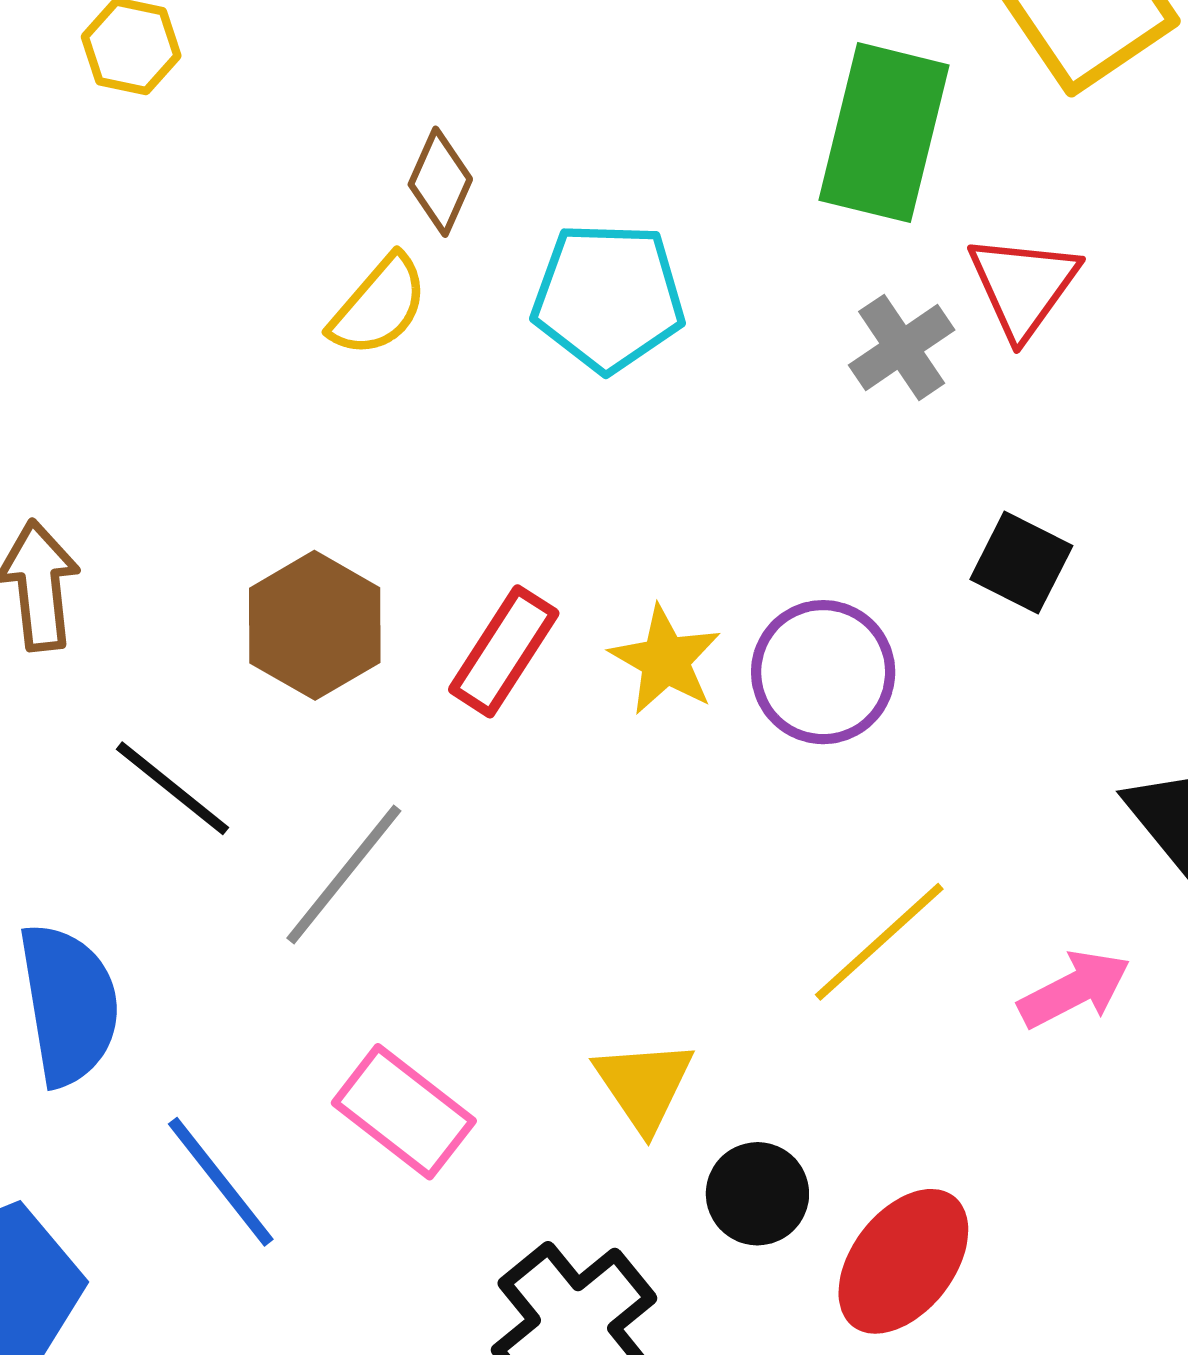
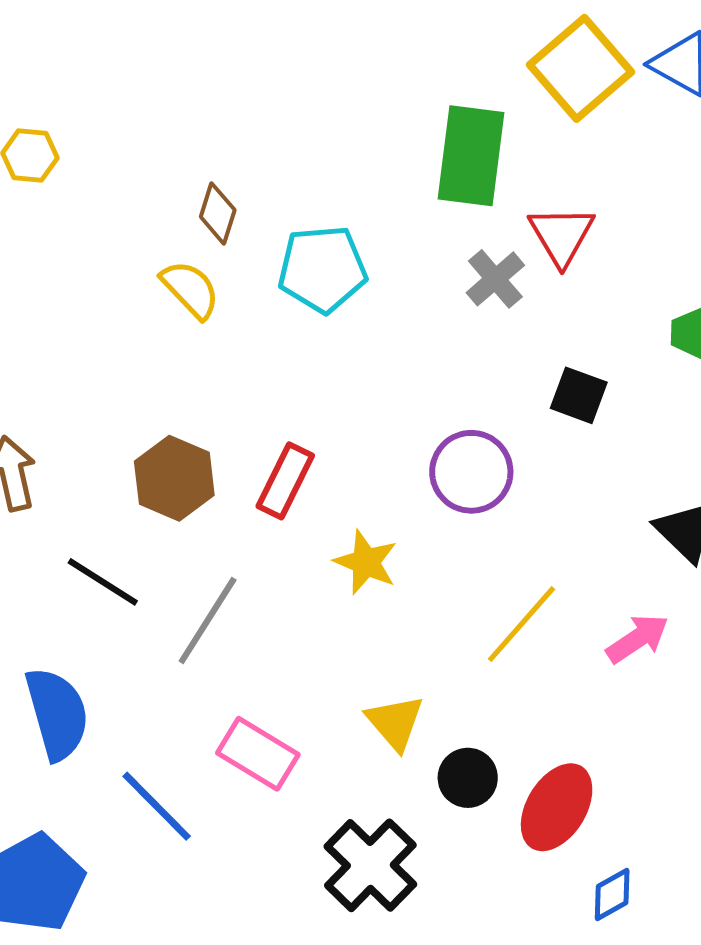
yellow semicircle: (379, 306) -> (190, 289), turned -78
yellow star: (665, 660) -> (366, 562), moved

